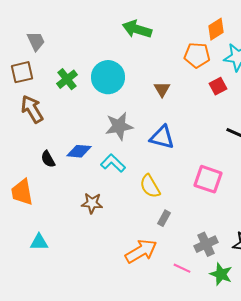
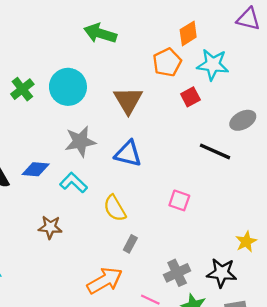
orange pentagon: (197, 55) -> (167, 62), turned -30
brown triangle: (162, 89) -> (128, 100), size x1.6
pink square: (208, 179) -> (179, 200), size x0.7

